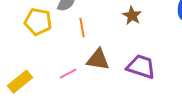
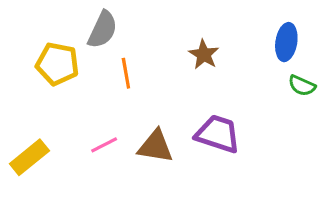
brown triangle: (98, 60) -> (156, 146), moved

